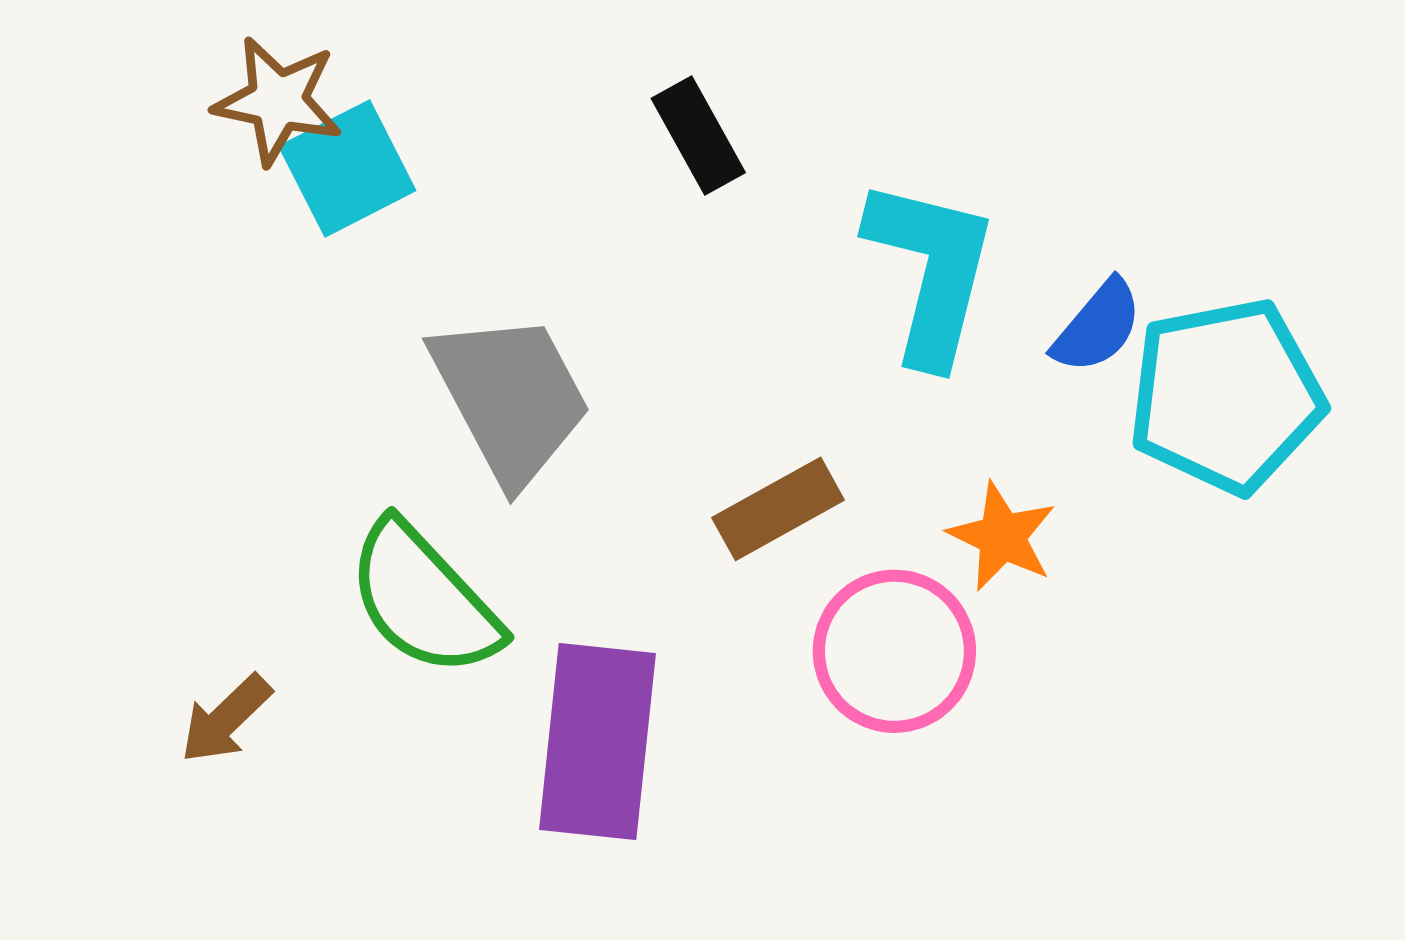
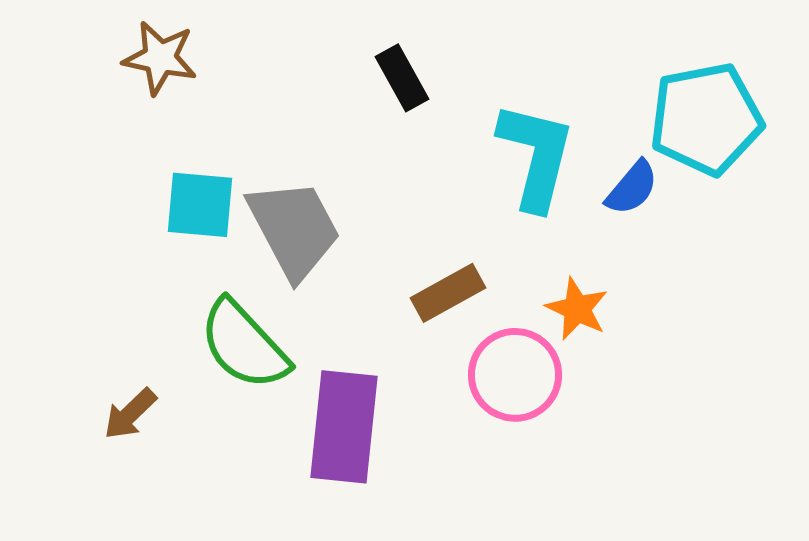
cyan square: (347, 168) -> (200, 205), moved, turned 32
cyan pentagon: (1226, 396) -> (706, 119), moved

